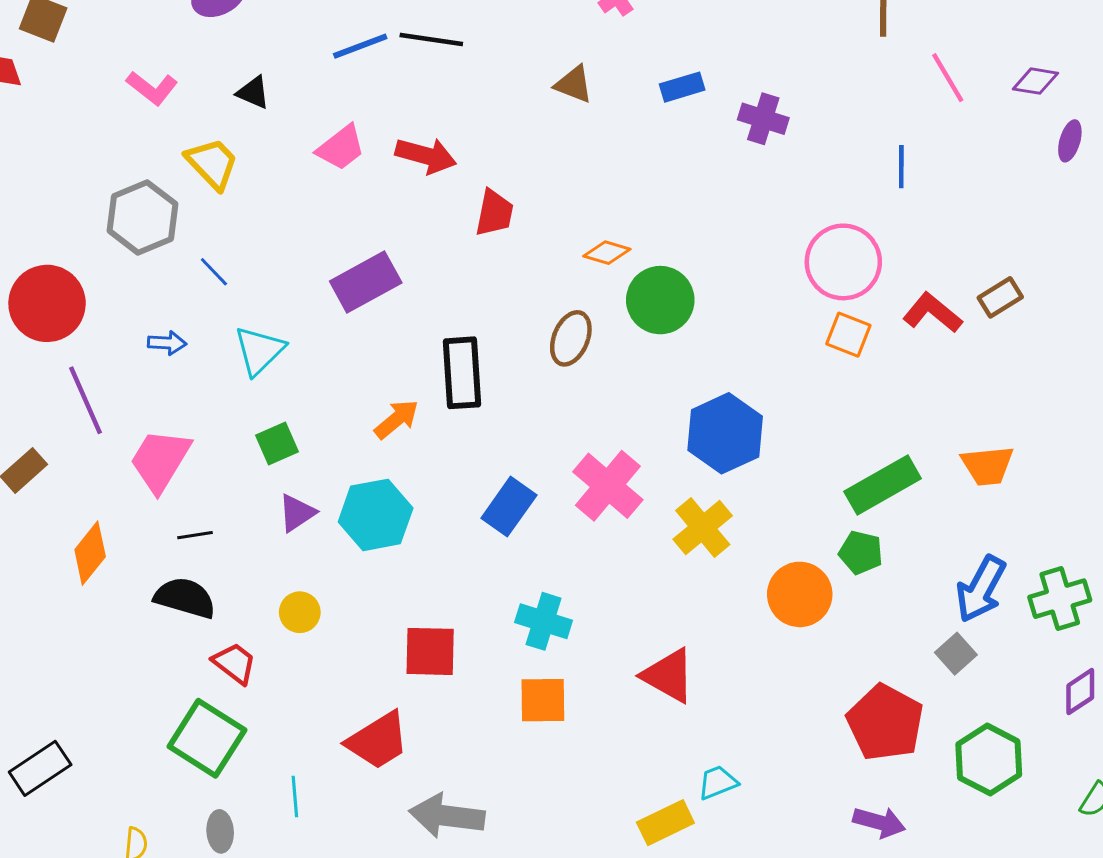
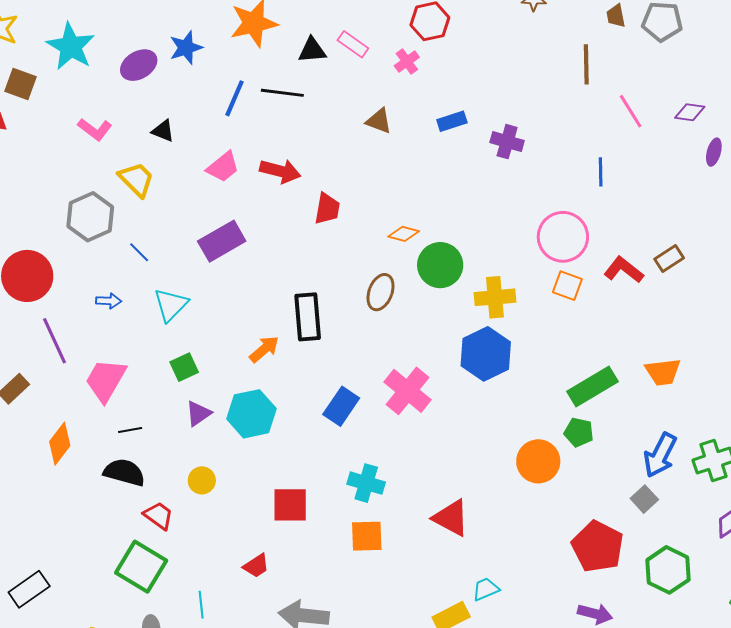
blue line: (360, 46) -> (234, 98), turned -45
purple rectangle: (366, 282) -> (222, 241), moved
yellow cross: (703, 528) -> (495, 297), moved, turned 36
red trapezoid: (378, 741) -> (256, 566), size x0.6

